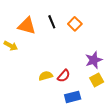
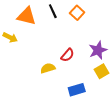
red semicircle: (64, 76) -> (67, 55), moved

